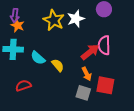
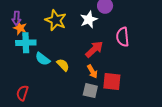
white star: (76, 19) -> (89, 20), moved
pink semicircle: (104, 45) -> (123, 37), moved
cyan cross: (13, 49) -> (26, 43), moved
red semicircle: (23, 86) -> (22, 93), moved, turned -49

